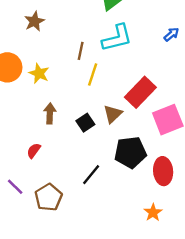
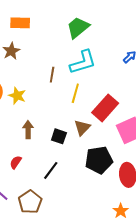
yellow line: (93, 75) -> (75, 93), moved
black square: (85, 123) -> (59, 136), turned -35
black line: (91, 175) -> (51, 170), moved

